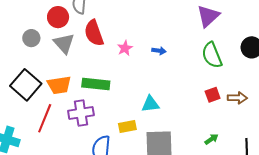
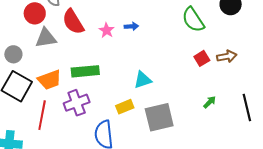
gray circle: (31, 38) -> (13, 54), moved
gray triangle: (64, 43) -> (46, 38), turned -45
blue arrow: (159, 51) -> (131, 26), moved

